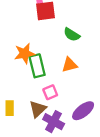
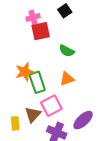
pink square: (50, 92) -> (51, 106), size x1.5
brown triangle: (38, 109) -> (33, 115), moved

